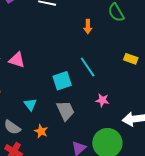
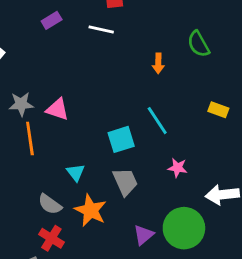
orange star: (41, 131) -> (90, 210), size x1.6

